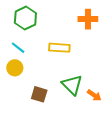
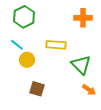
yellow circle: (15, 68) -> (27, 60), moved
green triangle: (72, 85) -> (81, 65), moved

